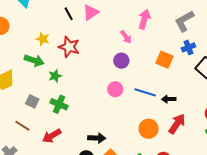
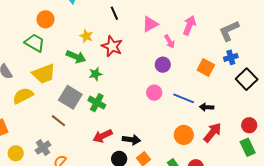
pink triangle: (91, 12) -> (150, 24), moved
gray square: (32, 101) -> (70, 97), size x1.6
red arrow: (52, 136) -> (103, 136), moved

